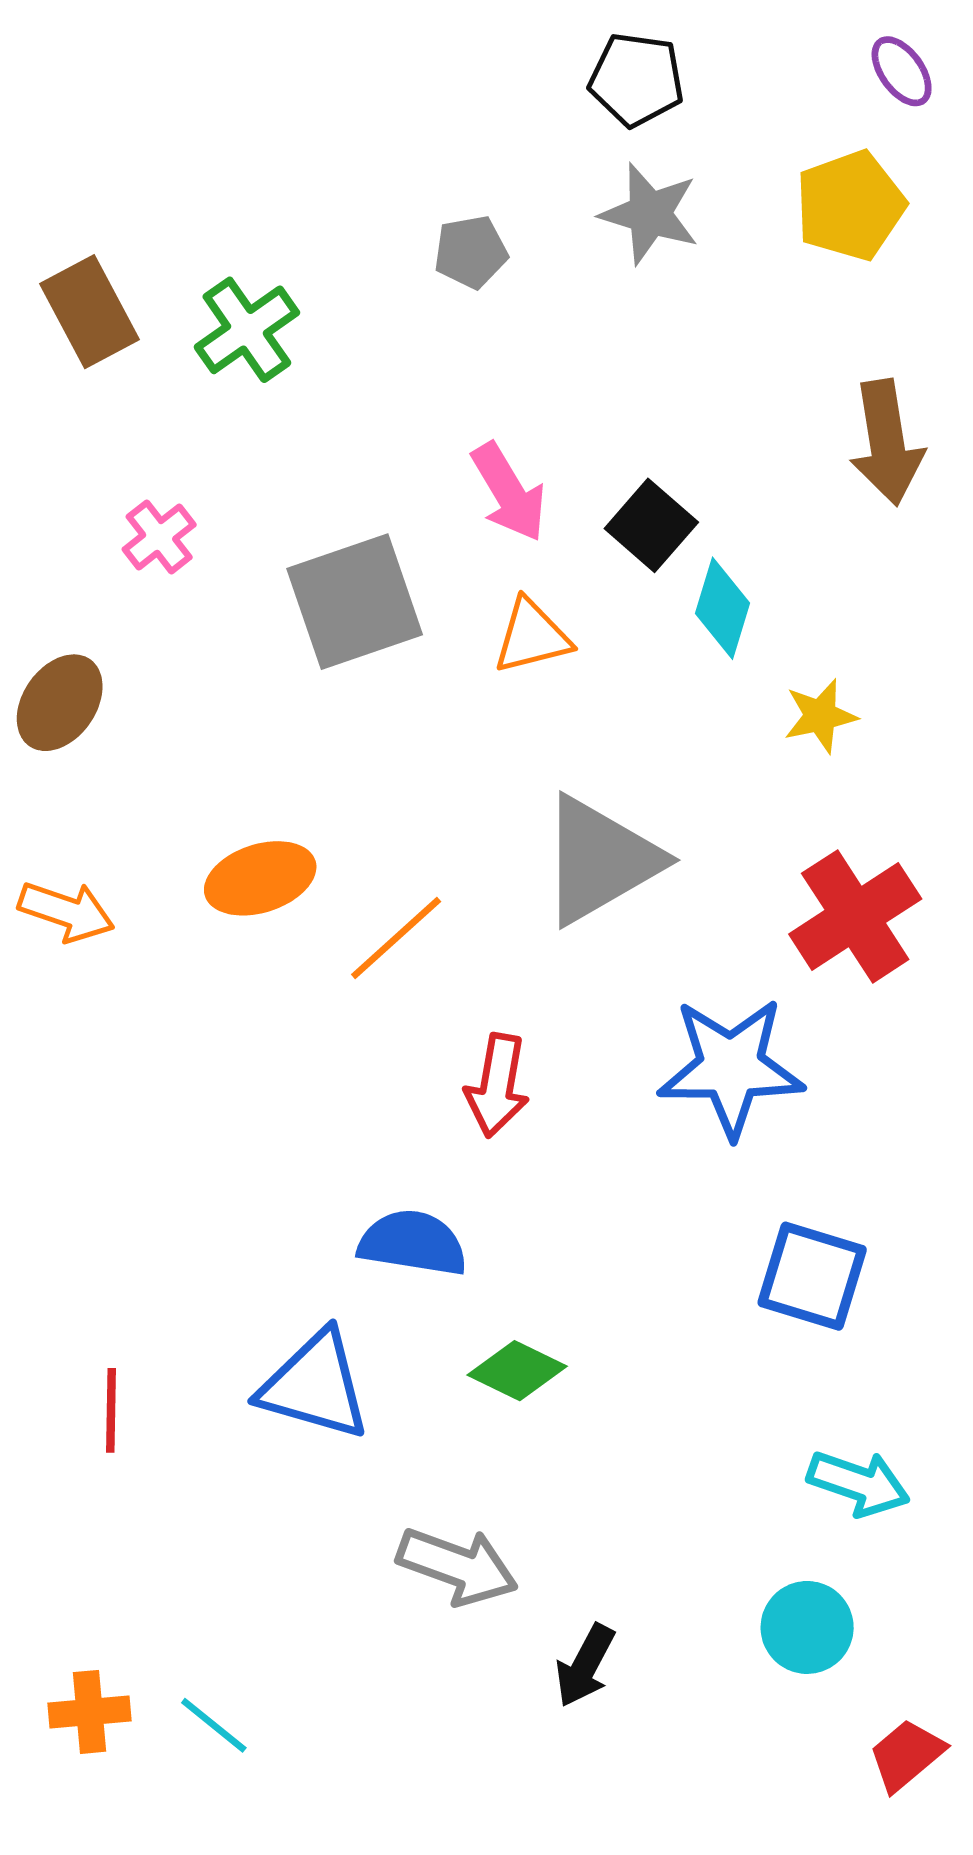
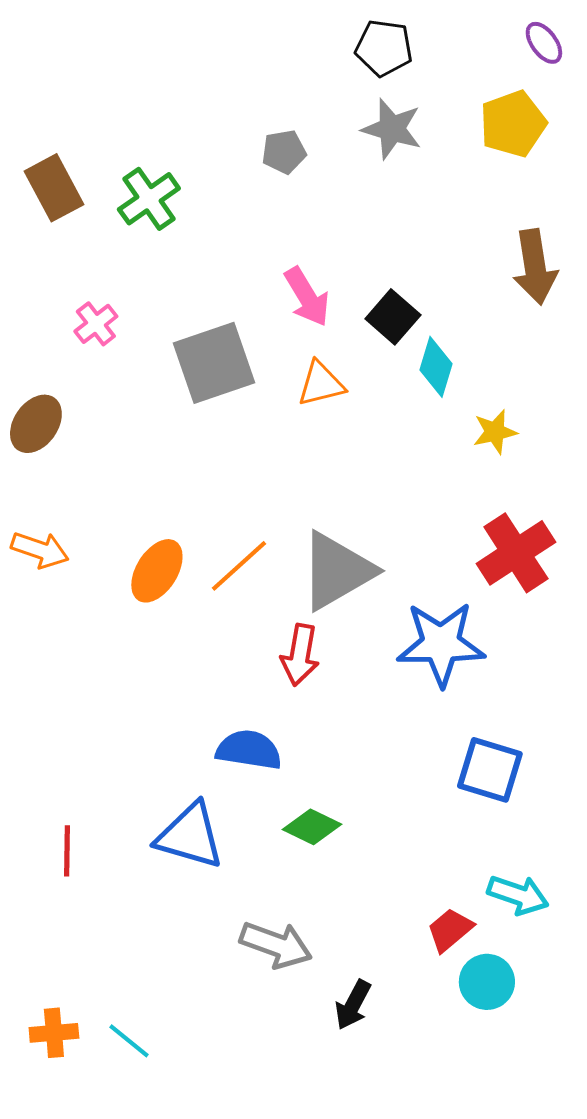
gray triangle: (600, 860) -> (337, 571), moved
orange ellipse: (260, 878) -> (157, 571), moved, turned -40
red trapezoid: (907, 1755) -> (450, 930), moved

